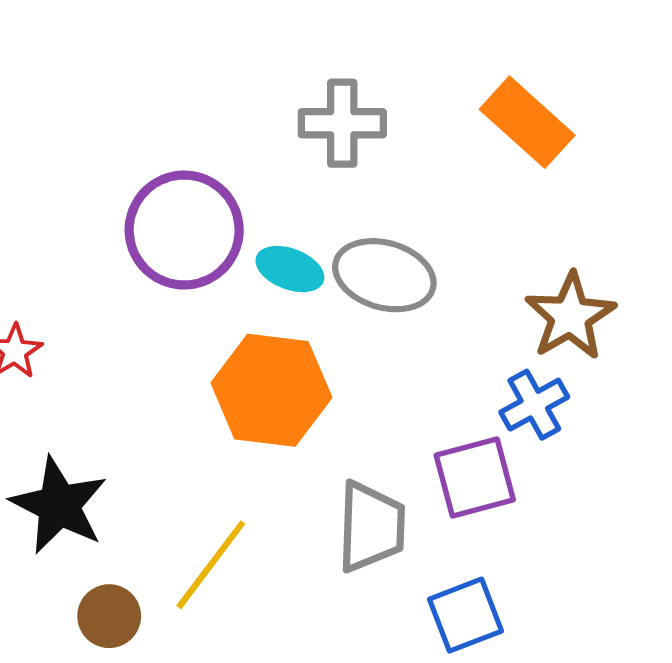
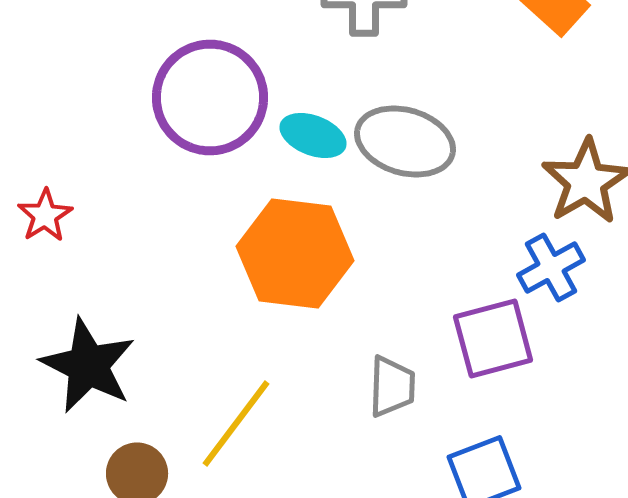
gray trapezoid: (371, 527) -> (392, 386), size x0.7

